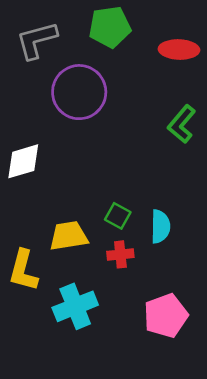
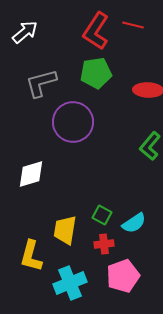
cyan semicircle: (160, 227) -> (134, 223), turned 55
yellow trapezoid: (69, 236) -> (65, 230), turned -72
pink pentagon: (166, 316) -> (123, 276), moved

